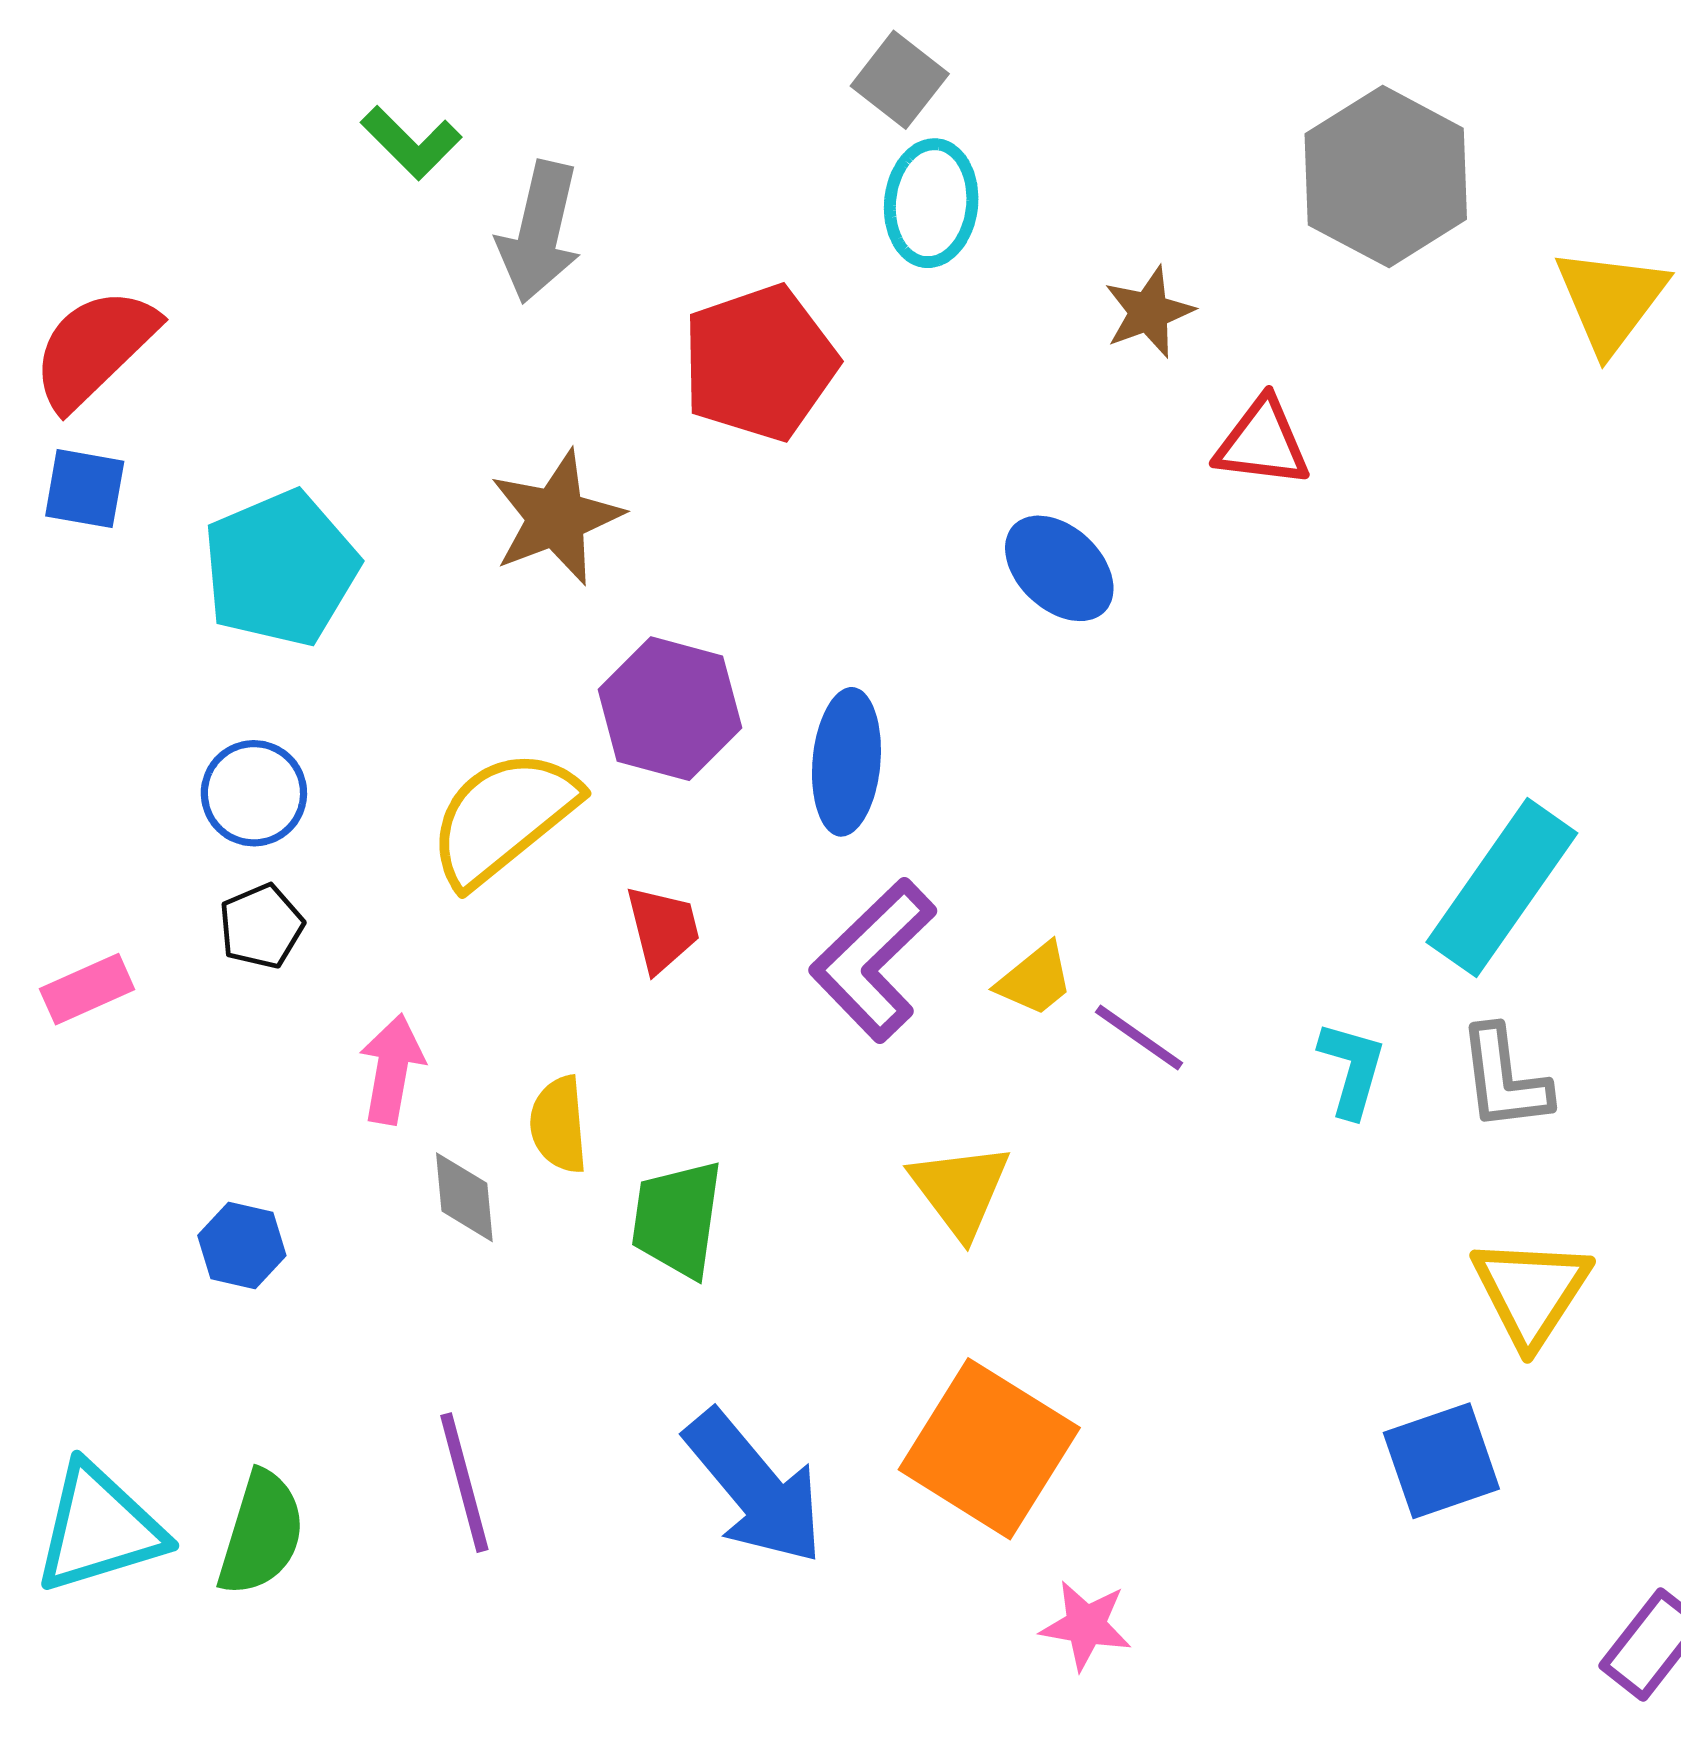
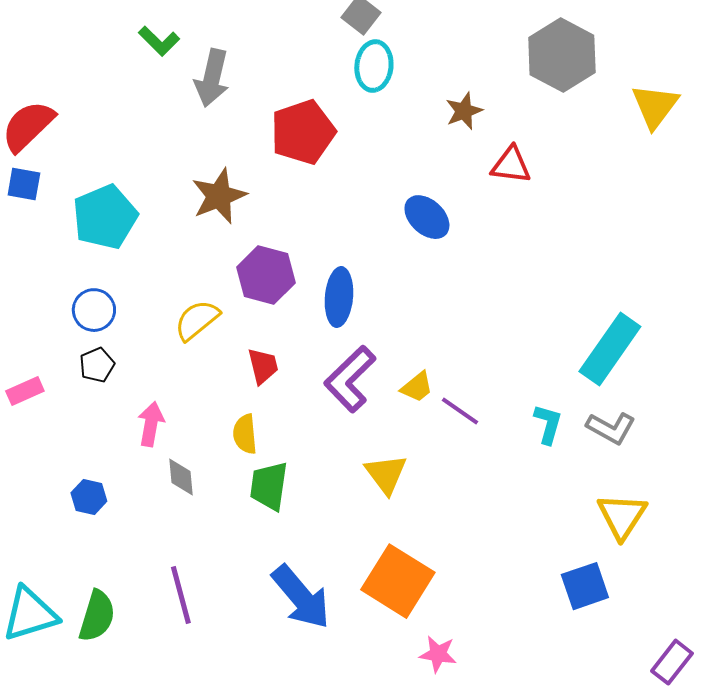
yellow semicircle: (503, 817) -> (197, 320), size x0.7
gray L-shape: (1504, 1079) -> (611, 428), turned -54
yellow semicircle: (559, 1125) -> (245, 434), moved

